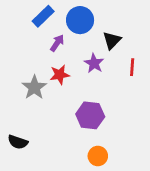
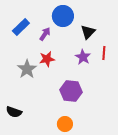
blue rectangle: (43, 16) -> (21, 27), moved
purple star: (94, 63) -> (83, 57), moved
orange circle: (98, 156) -> (65, 124), moved

